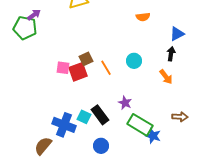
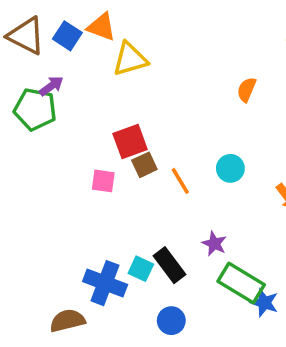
orange semicircle: (143, 17) -> (247, 90), turned 120
red square: (78, 72) -> (130, 142), moved
brown semicircle: (43, 146) -> (67, 321), turned 36

